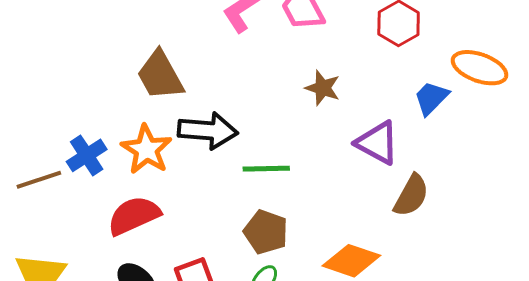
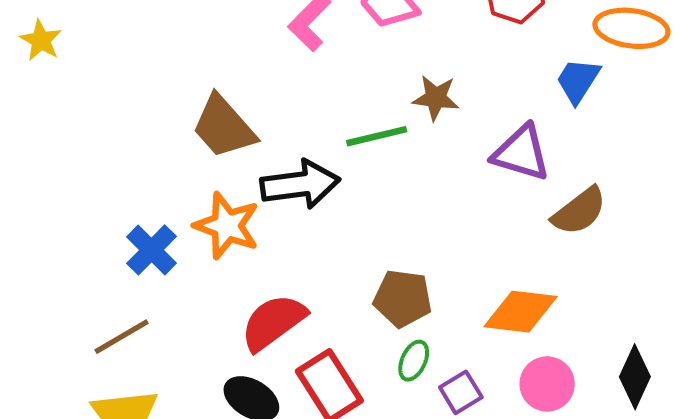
green line: (266, 169) -> (377, 136), moved
brown line: (39, 180) -> (122, 337), moved
brown semicircle: (411, 195) -> (579, 211), turned 36
red semicircle: (134, 216) -> (273, 322), moved

